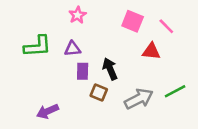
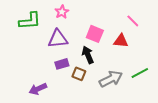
pink square: (133, 21) -> (95, 34), moved
green L-shape: (38, 46) -> (30, 21), moved
purple triangle: (73, 49) -> (58, 39), size x1.5
purple rectangle: (83, 71) -> (62, 64), moved, turned 72

